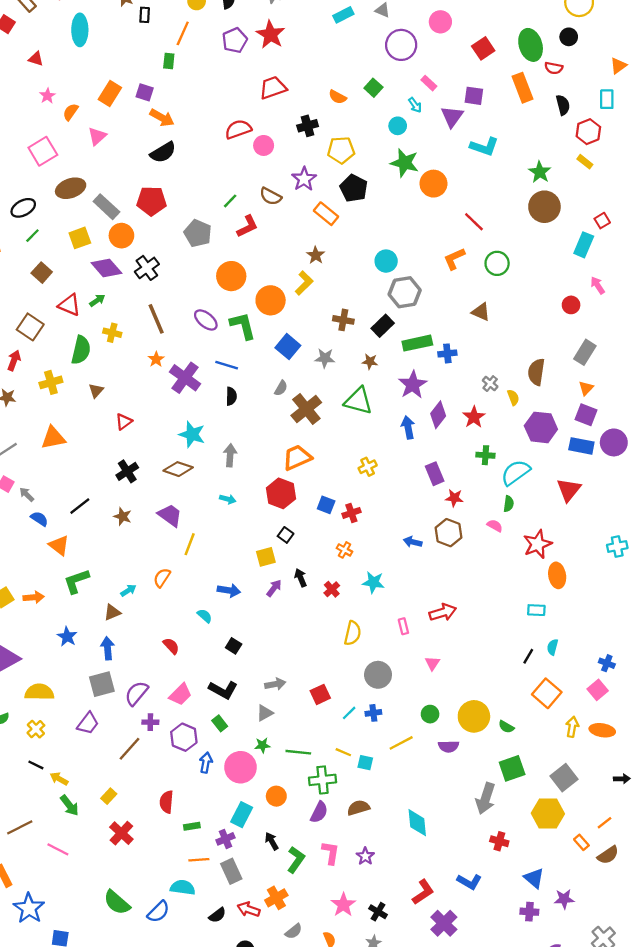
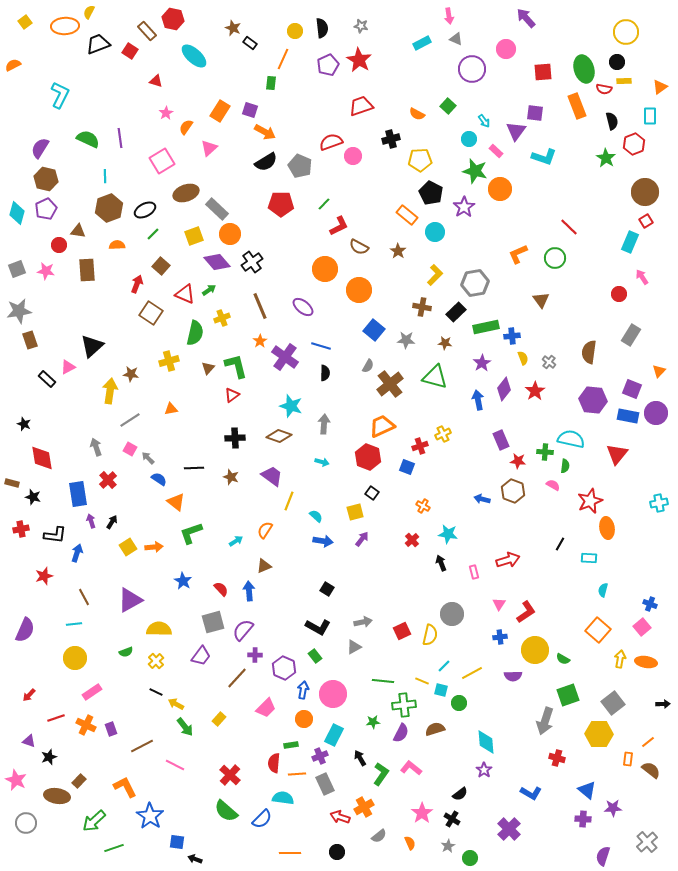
black rectangle: (145, 15) -> (250, 43), turned -56
cyan ellipse: (80, 30) -> (194, 56), turned -48
red square: (483, 48) -> (543, 72), turned 30
pink rectangle: (429, 83) -> (496, 151), moved
yellow rectangle: (585, 162) -> (624, 81), moved, turned -40
green star: (540, 172) -> (606, 158), moved
purple star: (304, 179) -> (464, 207), moved
brown semicircle: (271, 196) -> (359, 247), moved
red pentagon: (151, 201) -> (281, 204), moved
brown circle: (544, 207) -> (645, 192), moved
red line: (474, 222) -> (569, 227), moved
gray pentagon: (198, 233) -> (300, 166), moved
cyan circle: (386, 261) -> (435, 232), moved
yellow L-shape: (304, 283) -> (435, 275), moved
brown triangle: (481, 312) -> (541, 300), turned 30
green L-shape: (243, 326) -> (236, 366), moved
yellow cross: (112, 333) -> (222, 318), turned -35
red arrow: (14, 360) -> (137, 284), moved
purple star: (413, 385) -> (482, 363), size x0.7
orange triangle: (586, 388) -> (659, 371), moved
yellow semicircle: (513, 397) -> (523, 358), moved
orange triangle: (53, 438) -> (171, 409), size x0.6
green cross: (485, 455) -> (545, 452), moved
black cross: (127, 471) -> (235, 438), turned 30
cyan semicircle: (516, 473) -> (571, 439), turned 48
black line: (80, 506) -> (194, 468), turned 36
red cross: (351, 513) -> (420, 446), moved
black arrow: (301, 578) -> (441, 563), moved
brown triangle: (112, 612) -> (264, 566), moved
cyan semicircle: (205, 616) -> (316, 516), moved
yellow semicircle: (353, 633) -> (430, 635), moved
red semicircle: (171, 646) -> (221, 589), moved
blue arrow: (108, 648) -> (249, 591), moved
black line: (528, 656) -> (560, 544), moved
pink trapezoid: (180, 694) -> (266, 708), moved
cyan line: (349, 713) -> (444, 666), moved
blue cross: (373, 713) -> (500, 637), moved
green circle: (430, 714) -> (459, 703), moved
green star: (262, 745) -> (373, 722), moved
orange circle: (276, 796) -> (304, 719), moved
red semicircle: (167, 802) -> (274, 763), moved
red cross: (121, 833) -> (230, 775), moved
orange rectangle: (581, 842) -> (628, 759), turned 48
pink L-shape: (331, 853) -> (411, 768), turned -60
brown semicircle: (608, 855) -> (651, 770), turned -108
purple star: (365, 856) -> (484, 770), moved
red L-shape: (423, 892) -> (526, 612), moved
black semicircle: (217, 915) -> (460, 794), moved

